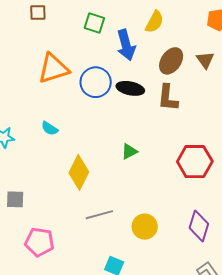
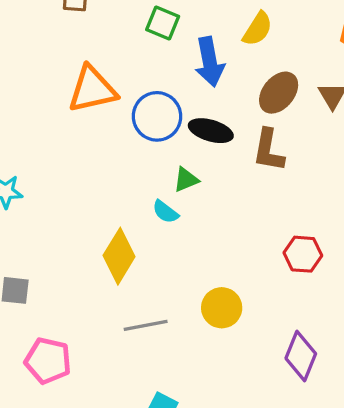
cyan semicircle: (50, 128) -> (165, 212), moved
green triangle: (129, 151) -> (186, 180), moved
red hexagon: (195, 162) -> (303, 254), size x0.7
yellow circle: (145, 227) -> (222, 308), moved

